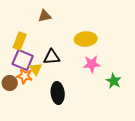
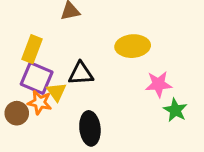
pink star: (92, 64) -> (159, 84), moved

